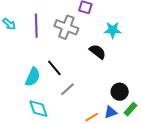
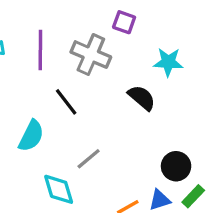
black line: (54, 68) -> (66, 102), moved
cyan diamond: (38, 109) -> (59, 189), moved

